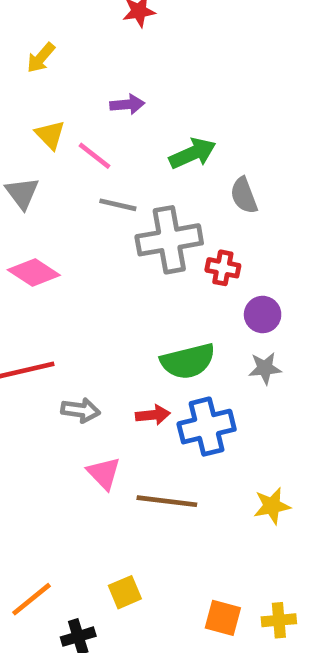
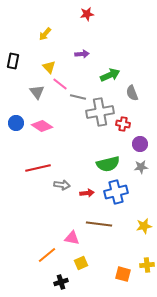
pink line: (95, 156) -> (60, 84), moved
red arrow: (153, 415) -> (87, 193), moved
pink triangle: (104, 473) -> (72, 238), moved, turned -35
orange line: (32, 599) -> (47, 255), moved
yellow cross: (279, 620) -> (147, 265), moved

